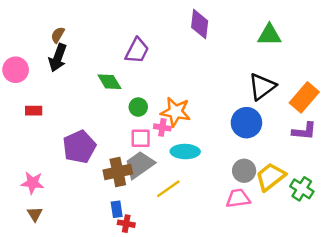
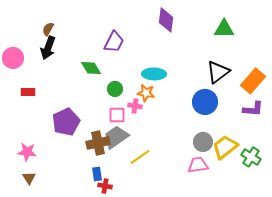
orange star: (176, 112) -> (146, 93), size x0.7
cyan ellipse: (185, 152) -> (154, 74), moved

